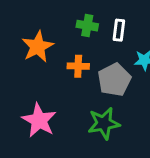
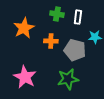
gray pentagon: (114, 80) -> (75, 50), turned -30

